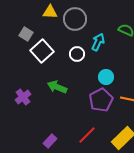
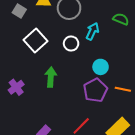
gray square: (26, 34) -> (19, 11), moved
green arrow: (57, 87) -> (51, 77), turned 72

